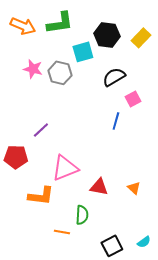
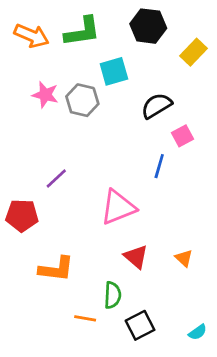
black hexagon: (107, 35) -> (148, 26), moved
pink triangle: (65, 168) -> (118, 207), moved
red triangle: (99, 187) -> (136, 257), turned 30
black square: (112, 246) -> (140, 325), moved

